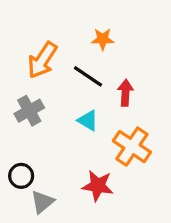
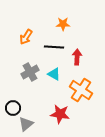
orange arrow: (42, 60) -> (26, 37), size x0.7
black line: (88, 76) -> (54, 47), turned -30
gray cross: (29, 111) -> (30, 72), moved

